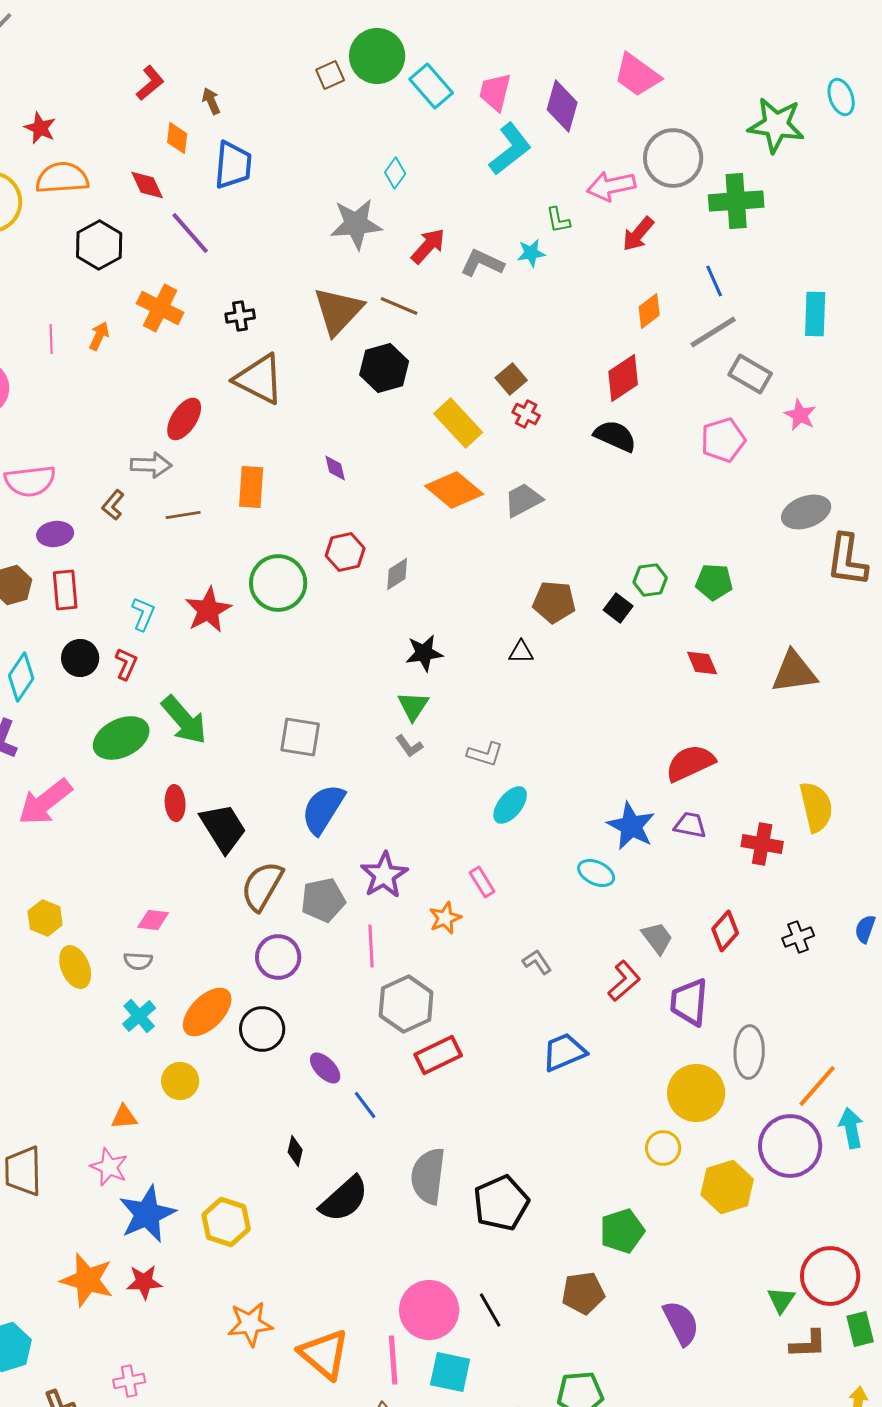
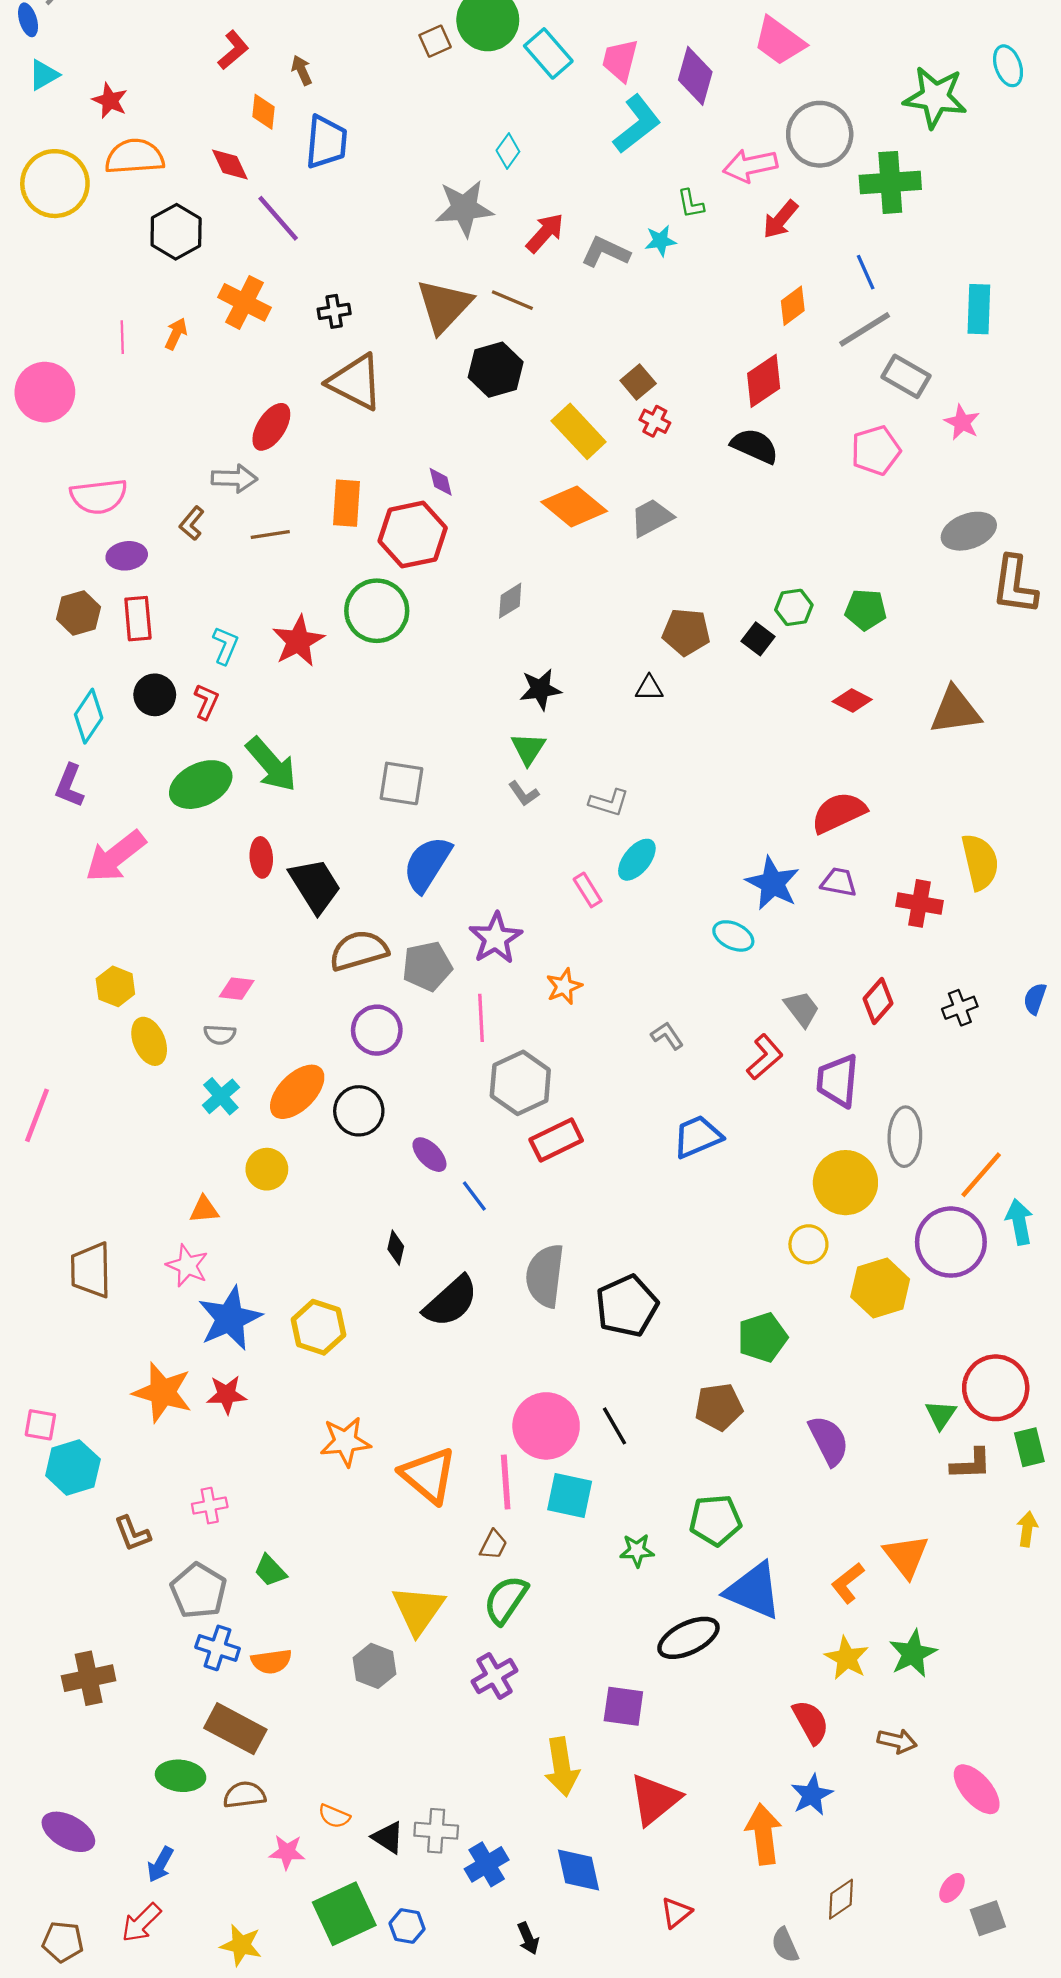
red hexagon: (345, 552) -> (413, 535), moved, size x1.5
red diamond: (702, 663) -> (852, 700), turned -40
pink rectangle: (482, 882) -> (588, 890), moved
brown semicircle: (262, 886) -> (359, 951), turned 44

